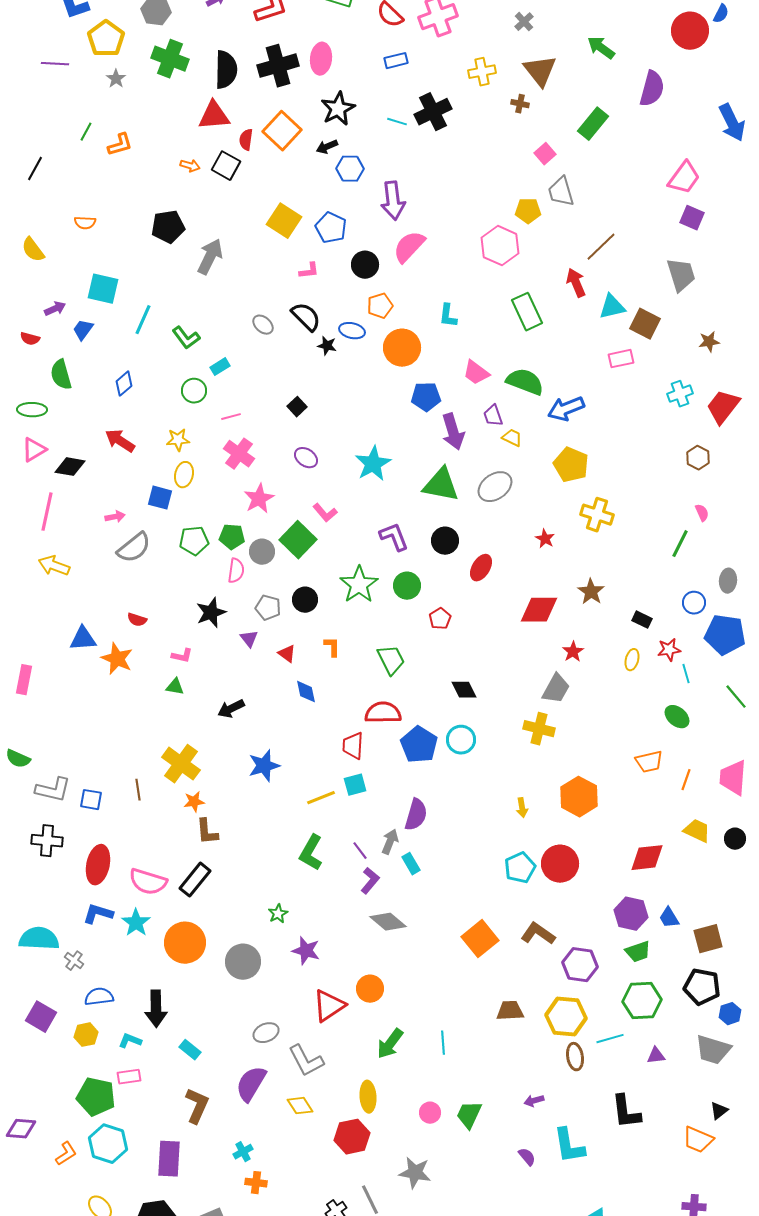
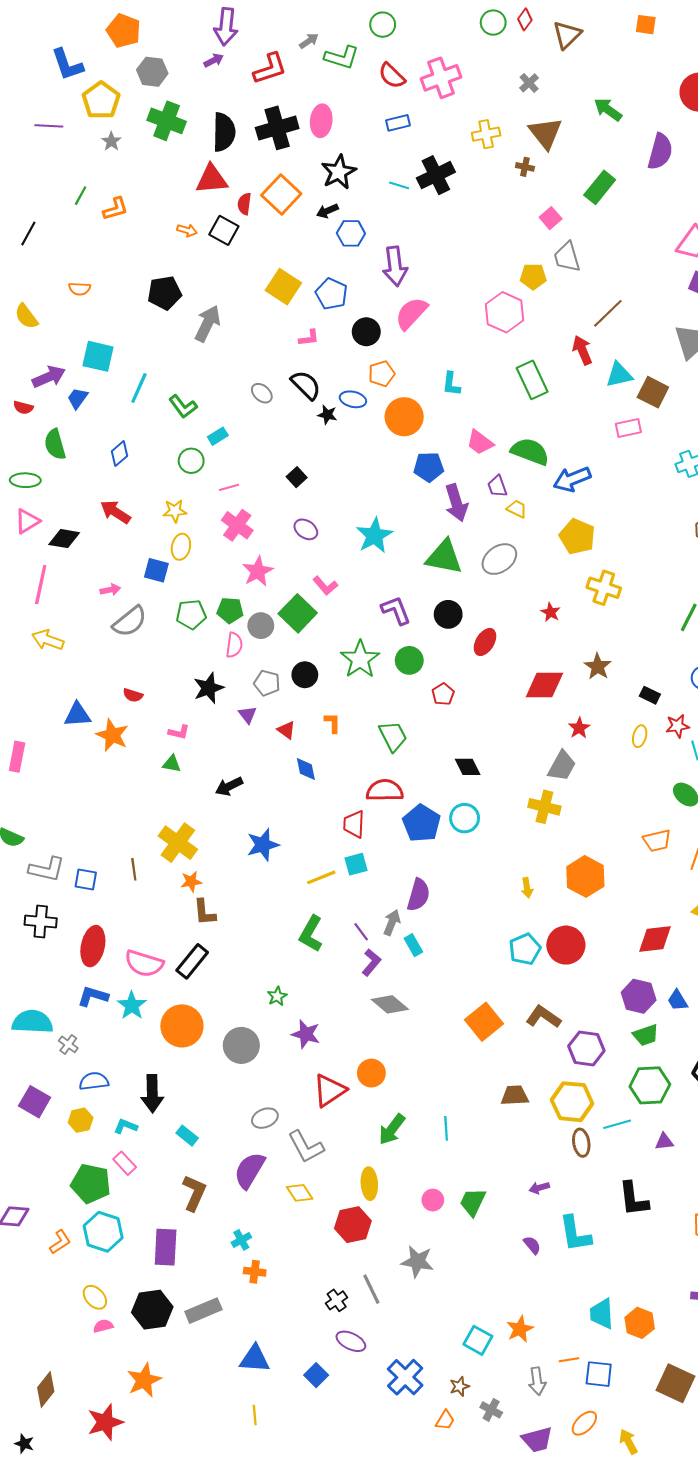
purple arrow: (55, 309) -> (49, 377), size x1.5
pink rectangle: (129, 1077) -> (125, 1163), turned 55

